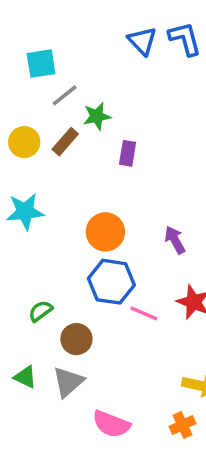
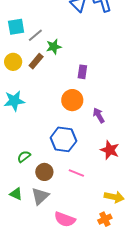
cyan square: (41, 64) -> (16, 27), moved
purple rectangle: (128, 153) -> (82, 72), moved
orange circle: (105, 232) -> (72, 100), moved
pink line: (144, 313) -> (76, 173), moved

